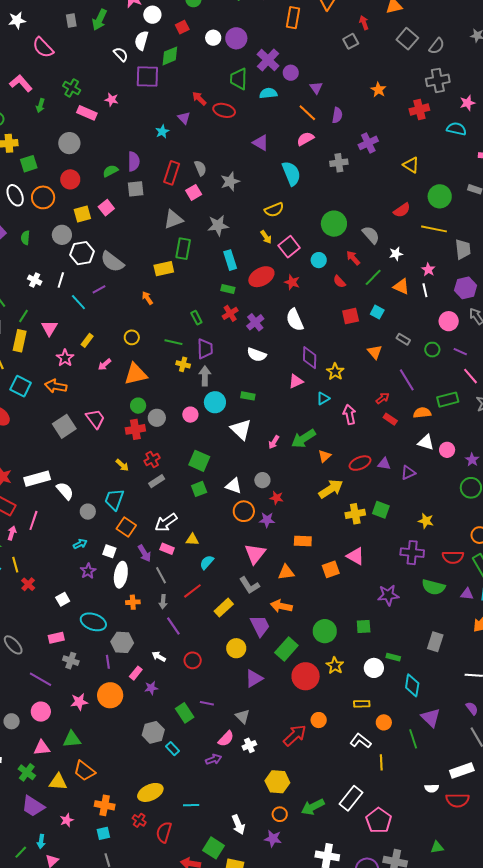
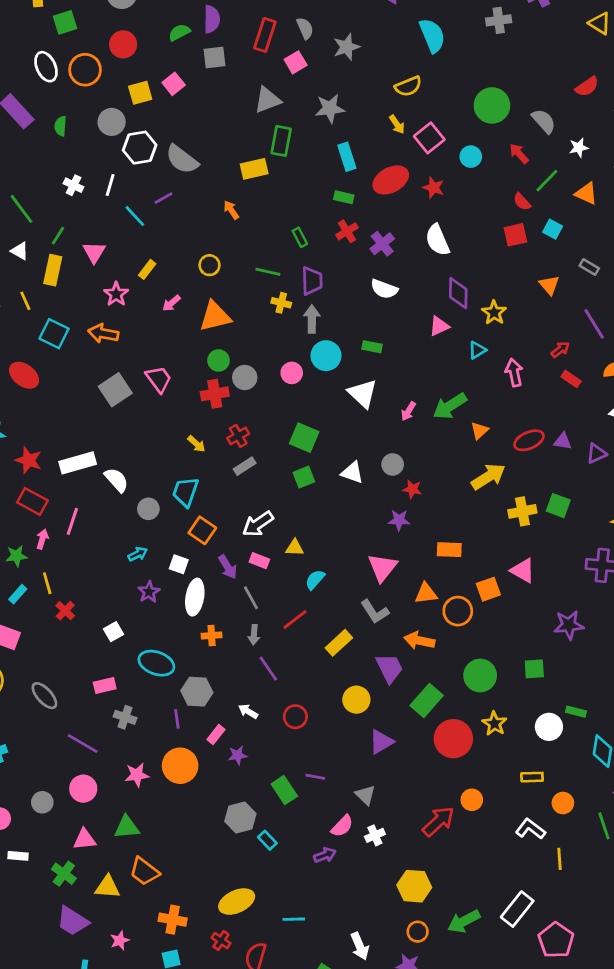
red semicircle: (339, 282) -> (522, 202), moved
orange circle: (244, 511) -> (458, 611), moved

